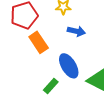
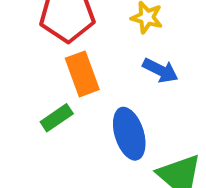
green rectangle: (51, 86) -> (57, 118), moved

